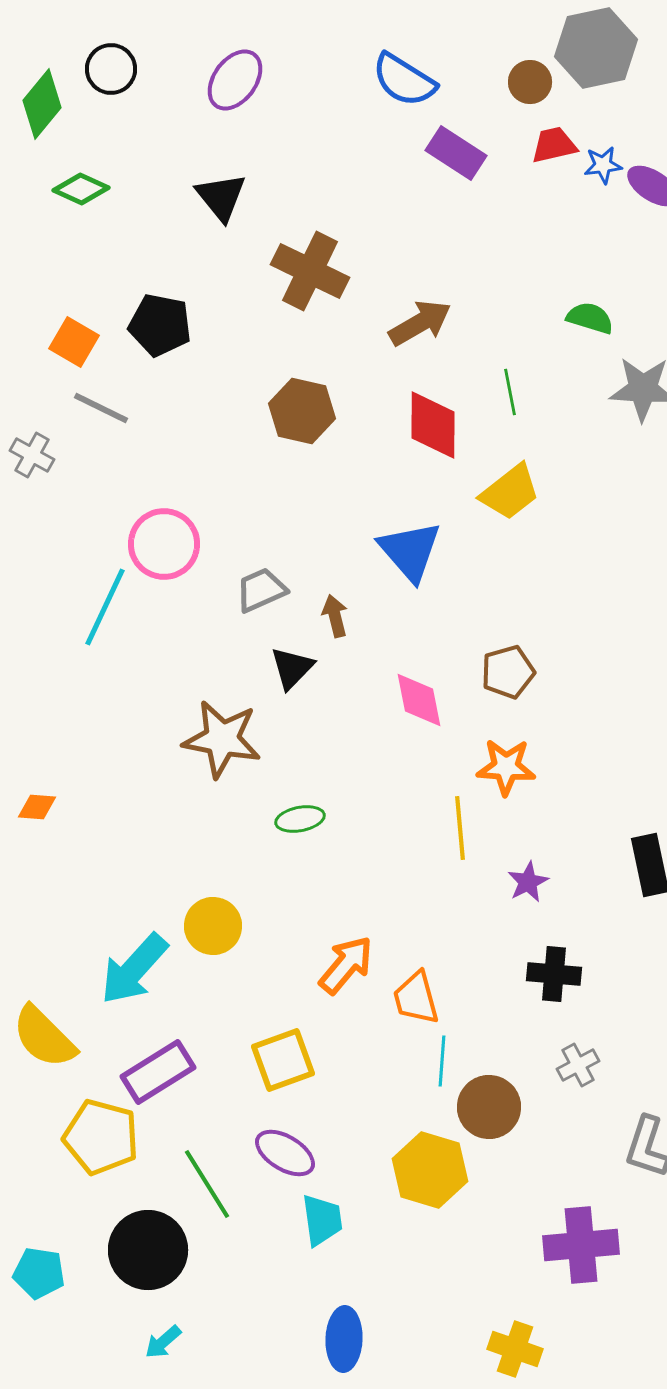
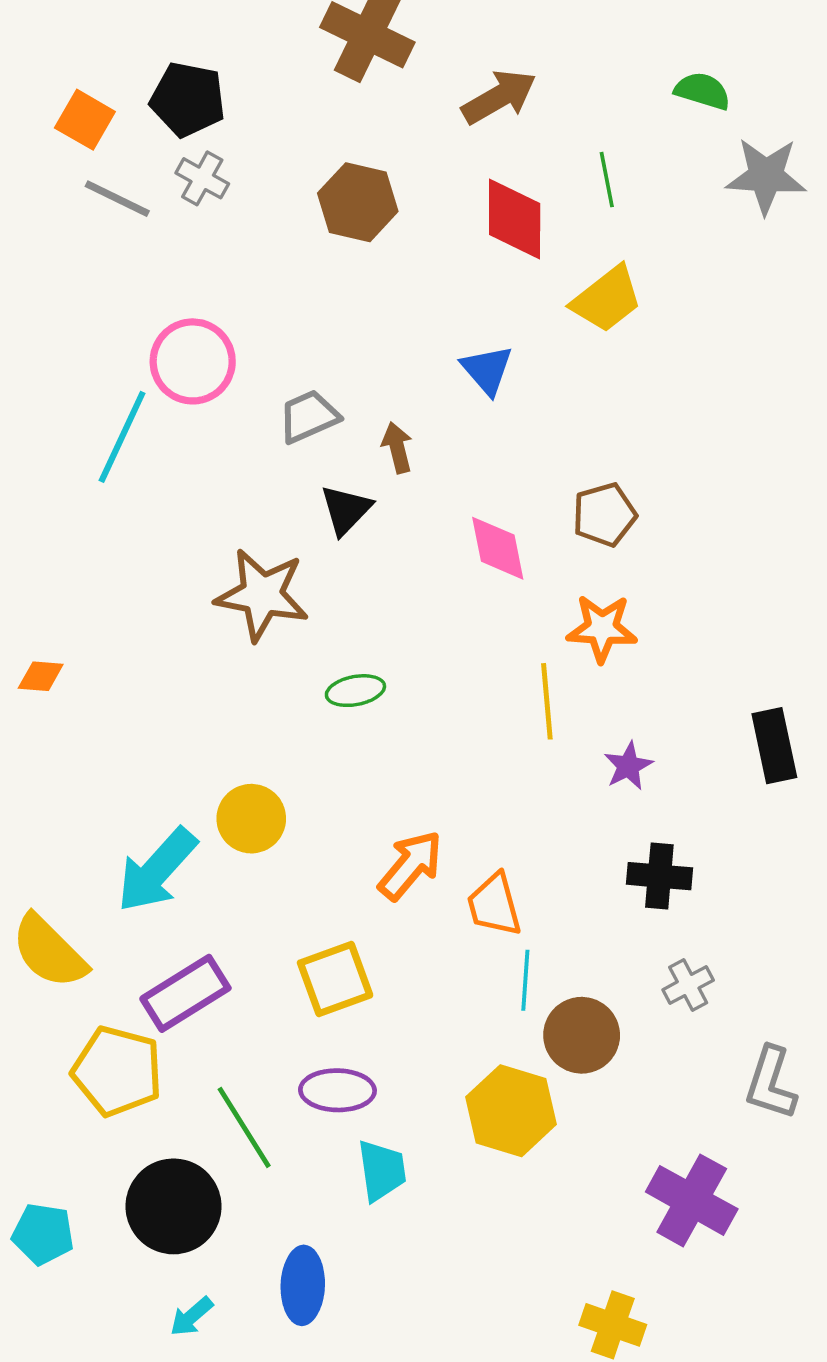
gray cross: (32, 455) -> (202, 178), moved
blue triangle: (410, 551) -> (487, 370), size x0.7
purple ellipse: (285, 1153) -> (337, 1090), turned -30
purple cross: (581, 1245) -> (692, 1200), turned 34
blue ellipse: (344, 1339) -> (303, 1285), moved

